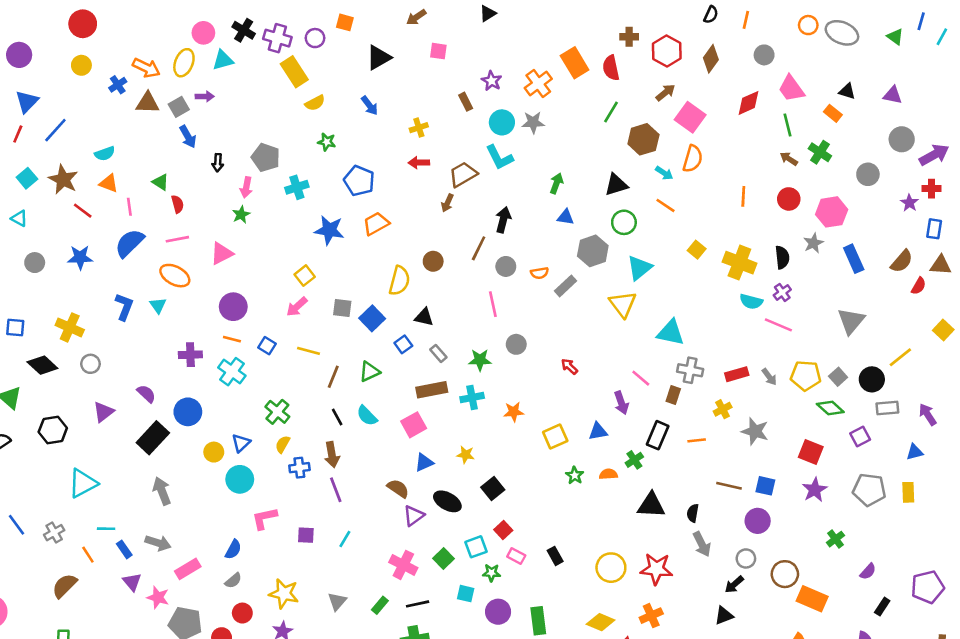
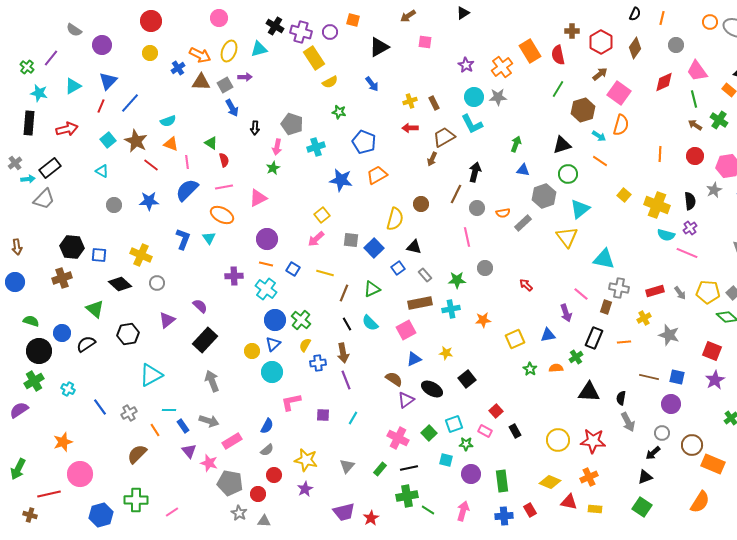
pink circle: (203, 33) -> (219, 18), moved
brown rectangle: (466, 102) -> (434, 103), moved
blue circle: (188, 412) -> (275, 320), moved
red square: (503, 530) -> (496, 411), moved

